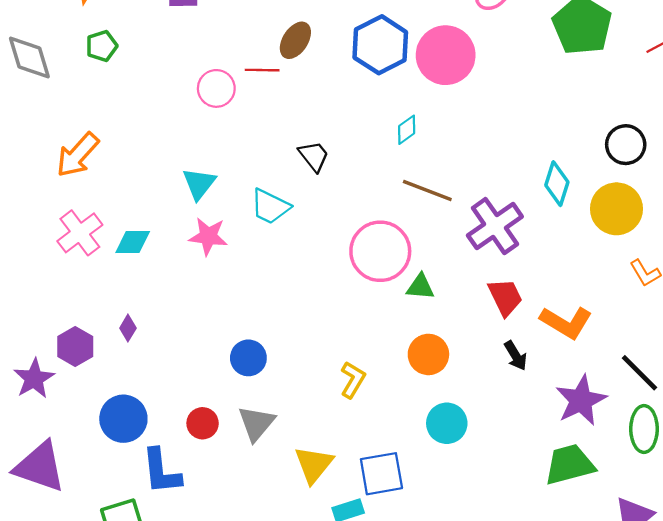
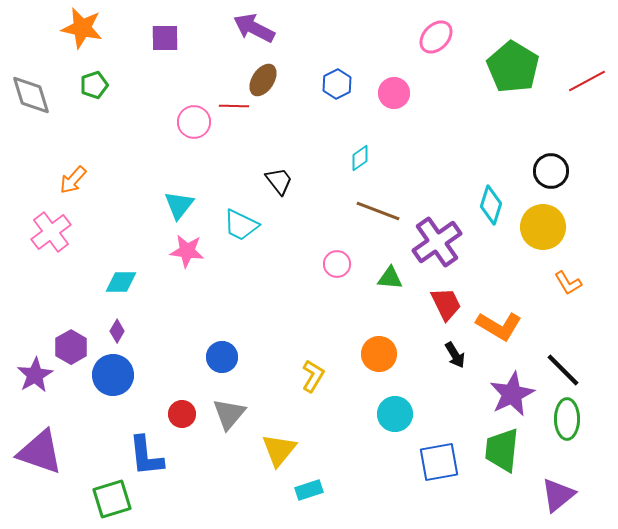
blue hexagon: (380, 45) -> (337, 84), size x0.6
pink circle: (446, 55) -> (394, 93), size x0.6
orange arrow: (78, 155) -> (73, 180), size x0.7
pink cross: (80, 233) -> (51, 232), moved
cyan diamond: (133, 242) -> (121, 282), moved
pink circle: (380, 251) -> (337, 264), size x0.5
green triangle: (420, 287) -> (390, 278), moved
blue circle: (123, 419) -> (113, 375), moved
green trapezoid: (569, 465) -> (502, 450), turned -69
blue square: (381, 474) -> (439, 462), moved

